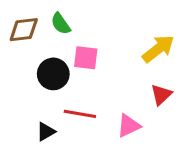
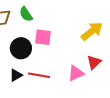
pink triangle: (129, 126) -> (76, 73), moved
black triangle: (46, 132) -> (16, 75), moved

